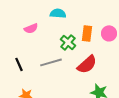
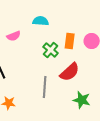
gray line: (51, 62) -> (45, 87), moved, turned -70

